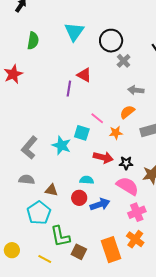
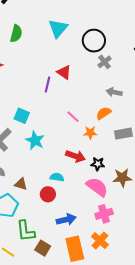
cyan square: (82, 133) -> (22, 116), moved
blue arrow: (100, 204) -> (66, 220), moved

